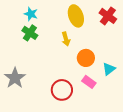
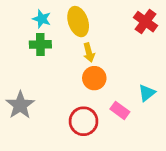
yellow ellipse: (76, 16) -> (78, 22), moved
green cross: (30, 33) -> (40, 44), turned -35
orange circle: (86, 58) -> (94, 78), moved

